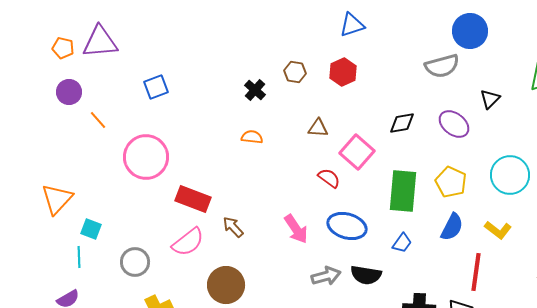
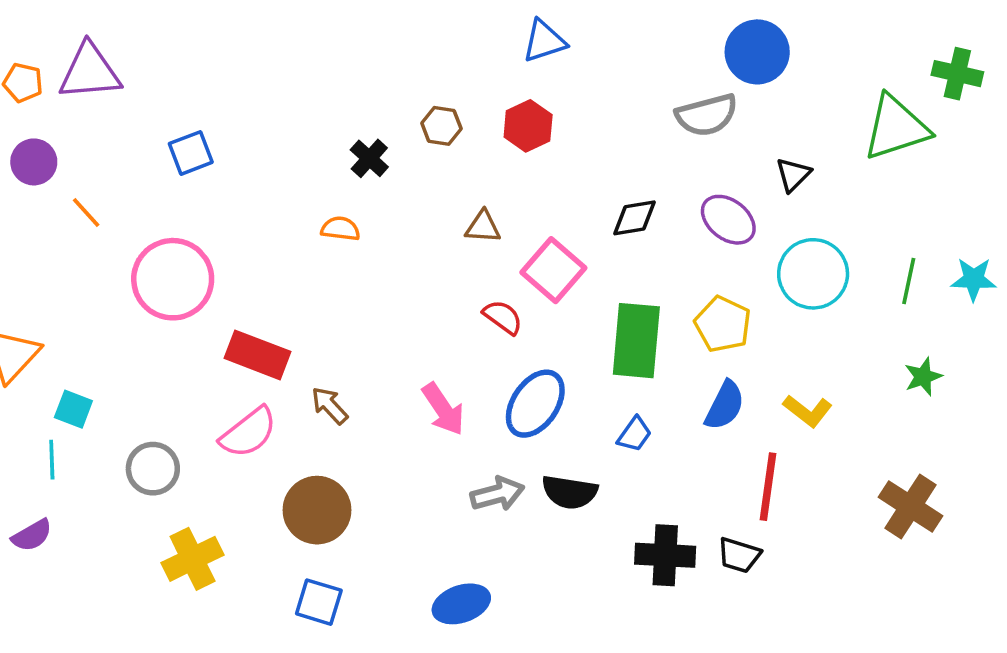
orange semicircle: (252, 137) -> (340, 229), moved
cyan circle: (510, 175) -> (813, 274), moved
blue ellipse: (347, 226) -> (535, 404), turned -72

